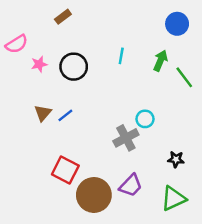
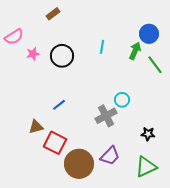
blue circle: (177, 24) -> (149, 34), moved
brown triangle: (43, 113) -> (36, 127), moved, turned 35
blue line: (65, 115) -> (59, 105), moved

